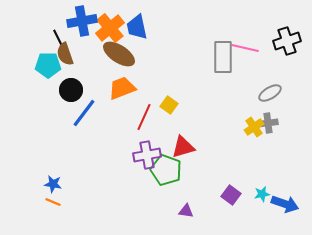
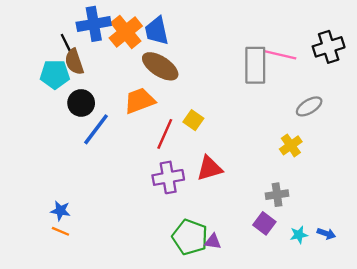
brown ellipse: (119, 54) -> (160, 66), moved
gray cross: (268, 123) -> (277, 195), moved
green pentagon: (166, 170) -> (190, 237), moved
cyan star: (262, 194) -> (299, 235), moved
blue arrow: (285, 204) -> (326, 234), size x0.6

